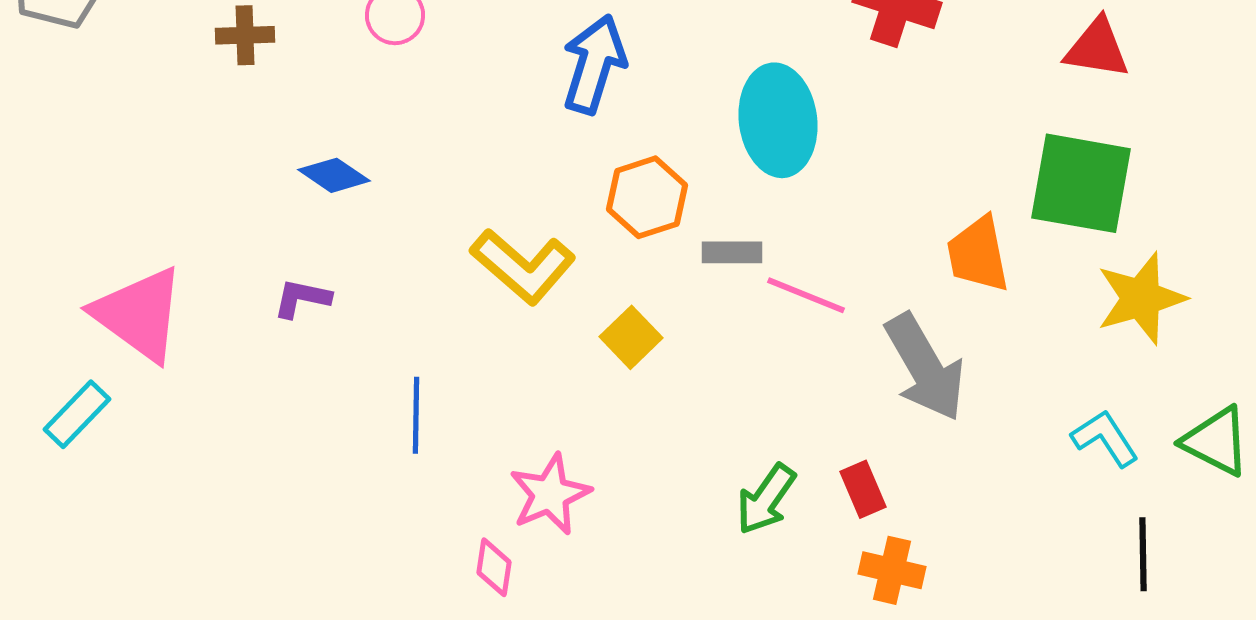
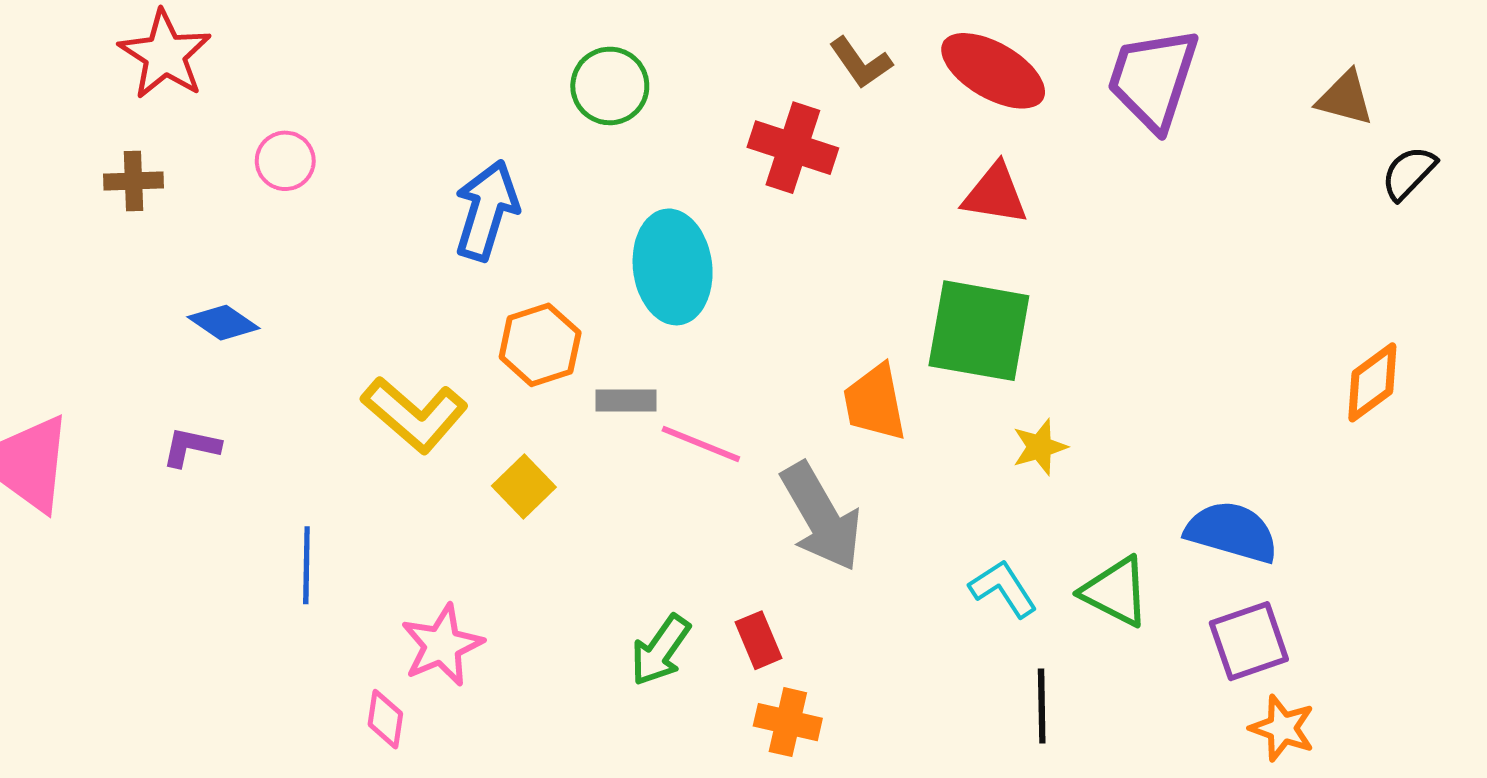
yellow star: (1141, 298) -> (1040, 447), size x0.6

